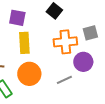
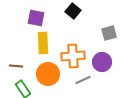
orange cross: (65, 42) -> (73, 56), moved

